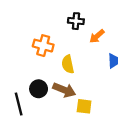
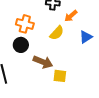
yellow semicircle: (68, 64) -> (57, 33), moved, turned -126
black circle: (39, 89) -> (21, 45), moved

